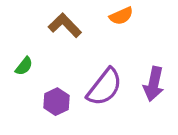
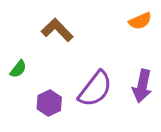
orange semicircle: (121, 16) -> (140, 21), moved

